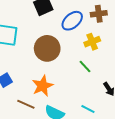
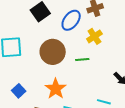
green line: (85, 66) -> (82, 59), moved, turned -40

